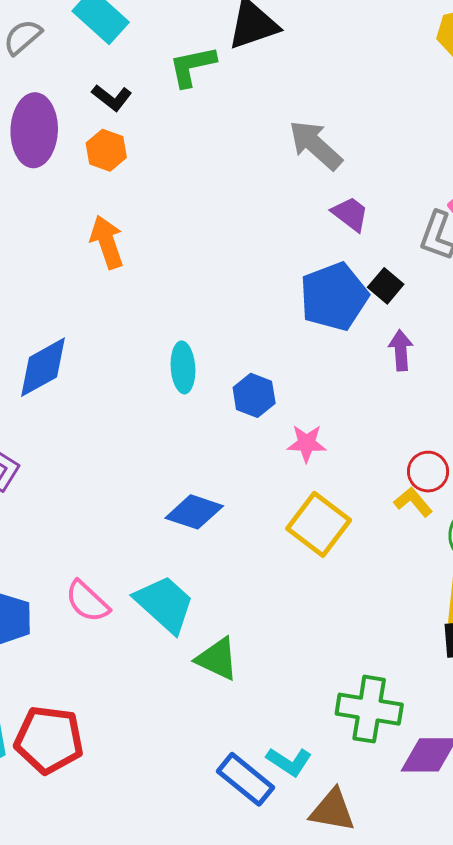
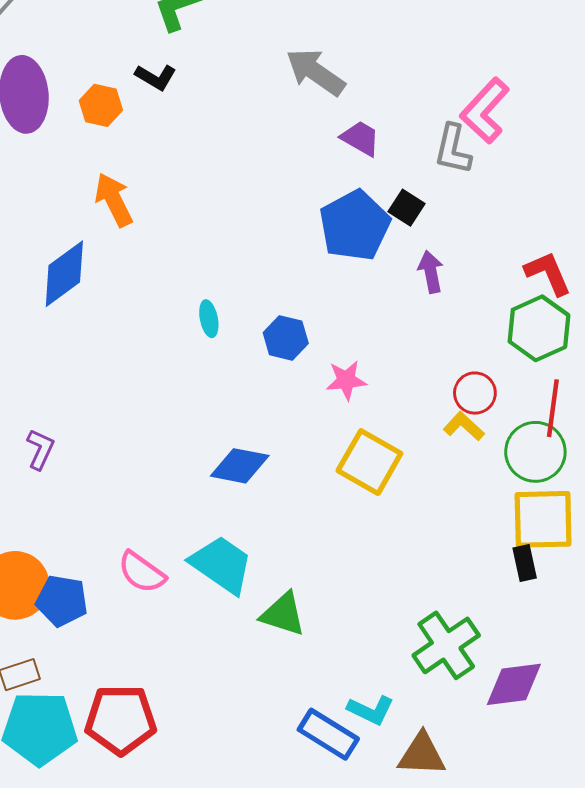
black L-shape: (112, 98) -> (156, 77), moved
blue diamond: (43, 367) -> (64, 274), moved
cyan ellipse: (183, 367) -> (209, 319), size x0.7
green cross: (369, 709) -> (446, 645), turned -36

